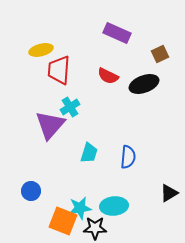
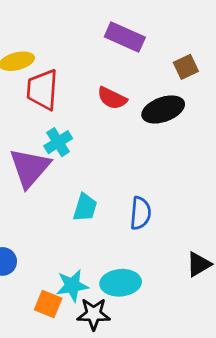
orange square: (63, 221) -> (48, 304), size x0.7

